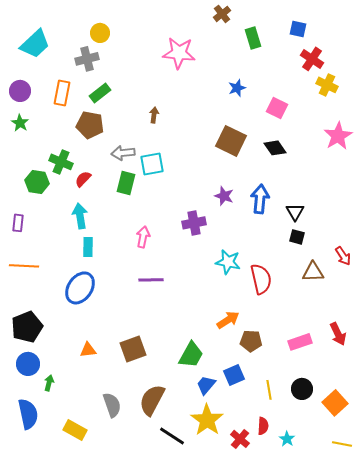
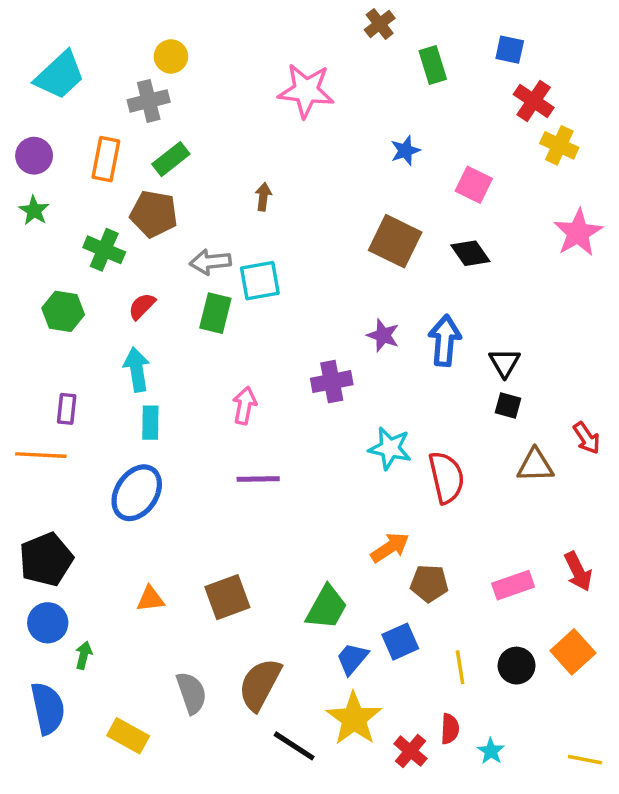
green cross: (61, 162) -> (104, 250), moved
purple rectangle: (18, 223) -> (67, 409), moved
orange square: (335, 403) -> (573, 652), moved

